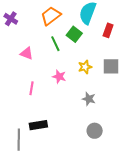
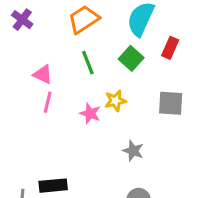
green square: (74, 34) -> (131, 58), moved
yellow star: (85, 67) -> (115, 101), moved
pink line: (31, 88) -> (48, 102), moved

